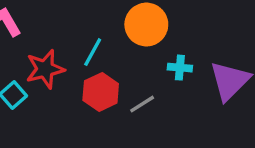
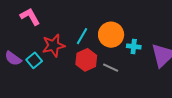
orange circle: (146, 25) -> (111, 35), moved
gray line: (142, 104) -> (111, 68), turned 56

